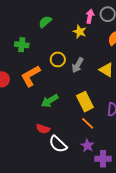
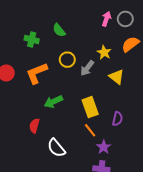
green semicircle: (45, 22) -> (59, 30), moved, turned -96
yellow star: (80, 32) -> (104, 52), moved
red semicircle: (43, 129) -> (34, 126), moved, turned 80
purple star: (87, 146) -> (104, 147), moved

